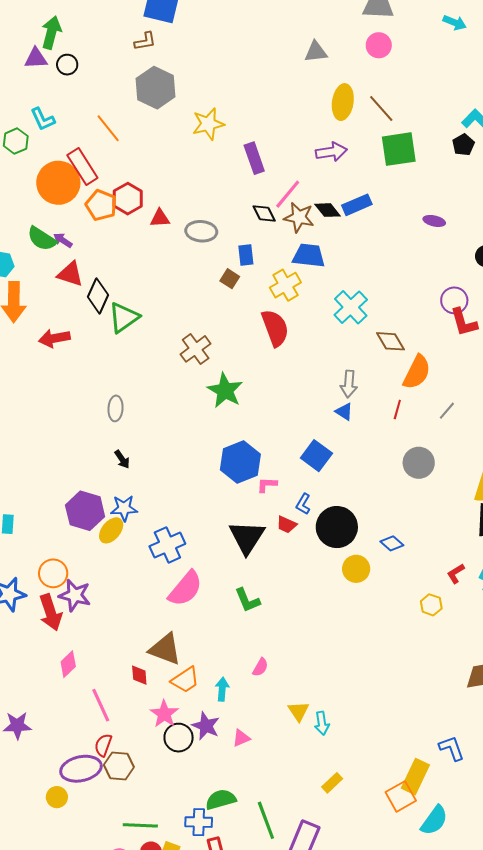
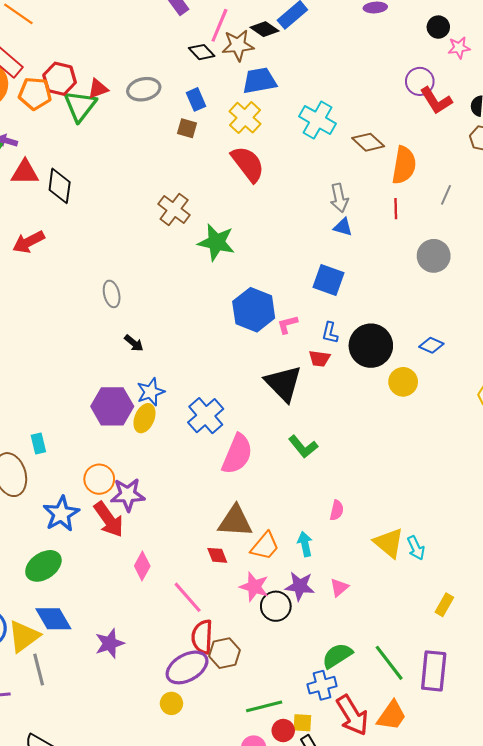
green triangle: (124, 318) -> (80, 106), moved
yellow triangle: (299, 711) -> (389, 543), size x1.4
red semicircle: (103, 745) -> (202, 637), size x1.4

